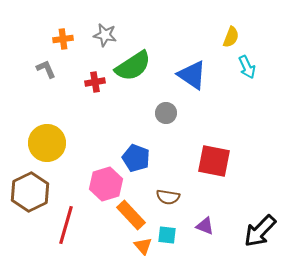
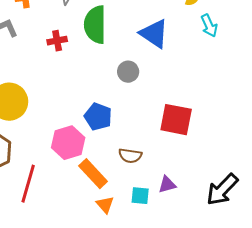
green semicircle: (133, 66) -> (95, 25), turned 123
purple triangle: (205, 226) -> (167, 185), turned -36
cyan square: (167, 235) -> (140, 196), moved

